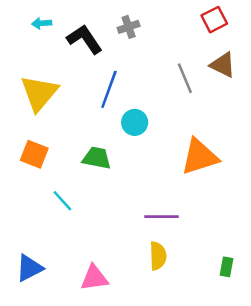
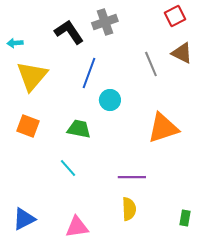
cyan arrow: (42, 23) -> (15, 43), moved
gray cross: (129, 27) -> (105, 22), size x1.4
cyan line: (62, 201) -> (68, 168), moved

